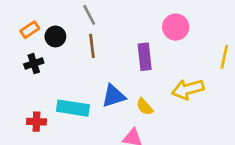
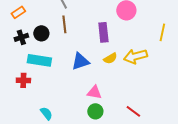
black circle: (55, 36) -> (41, 33), moved
yellow semicircle: (145, 107) -> (110, 58), moved, turned -80
cyan rectangle: (73, 108) -> (39, 60), moved

